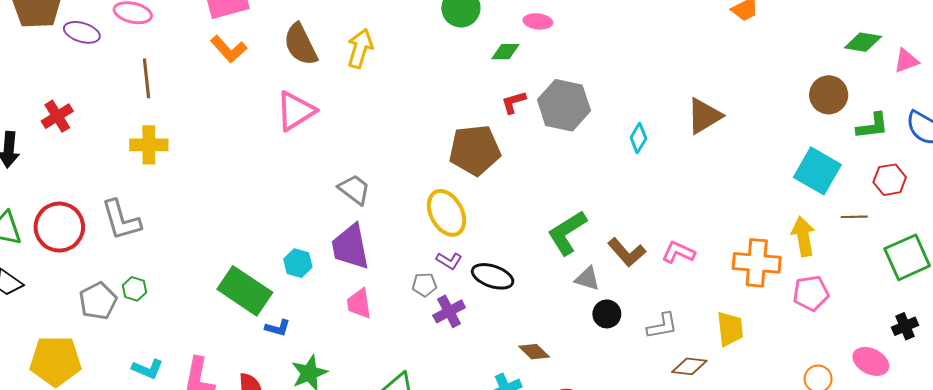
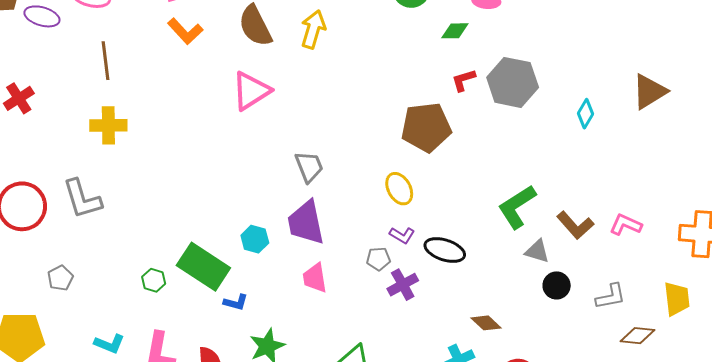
gray trapezoid: (354, 189) -> (309, 167), turned 32
yellow ellipse: (446, 213) -> (399, 189), size x0.7
green hexagon: (135, 289) -> (154, 280), moved
gray pentagon: (98, 301) -> (60, 278), size x0.7

